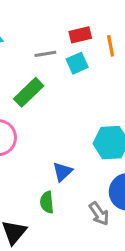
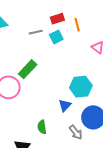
green rectangle: (29, 92) -> (28, 69), moved
blue triangle: (62, 172) -> (65, 105), moved

